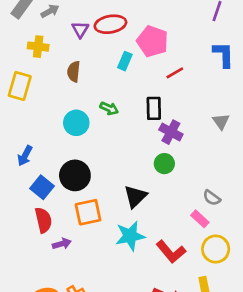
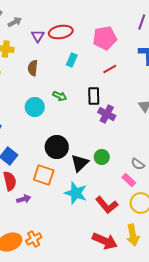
pink pentagon: (153, 41) -> (105, 38), moved, turned -30
green circle: (164, 164) -> (102, 157), moved
black circle: (75, 175) -> (57, 147), moved
orange square: (88, 212) -> (44, 175), turned 30
cyan star: (130, 236) -> (76, 193), turned 30

